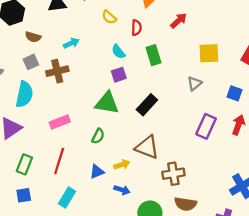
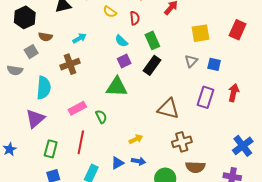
gray square: (31, 62) -> (31, 52), moved
blue square: (235, 93) -> (214, 64), moved
black rectangle: (147, 105) -> (152, 65), moved
green semicircle: (98, 136) -> (101, 117), moved, turned -48
brown triangle: (147, 147) -> (168, 109), moved
blue triangle: (97, 172) -> (117, 163), moved

